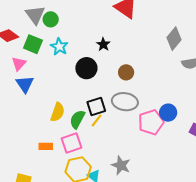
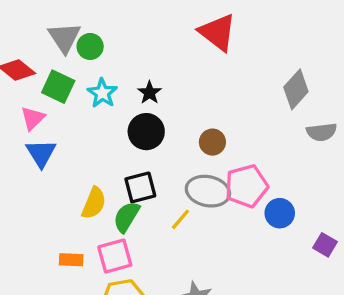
black star: (103, 44) -> (150, 93), moved
black square: (96, 106) -> (140, 187), moved
yellow line: (97, 120) -> (181, 219), moved
pink pentagon: (151, 122) -> (246, 186), moved

